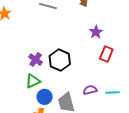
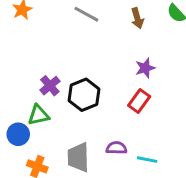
red rectangle: (106, 54) -> (139, 101), moved
blue circle: (45, 97) -> (18, 134), moved

